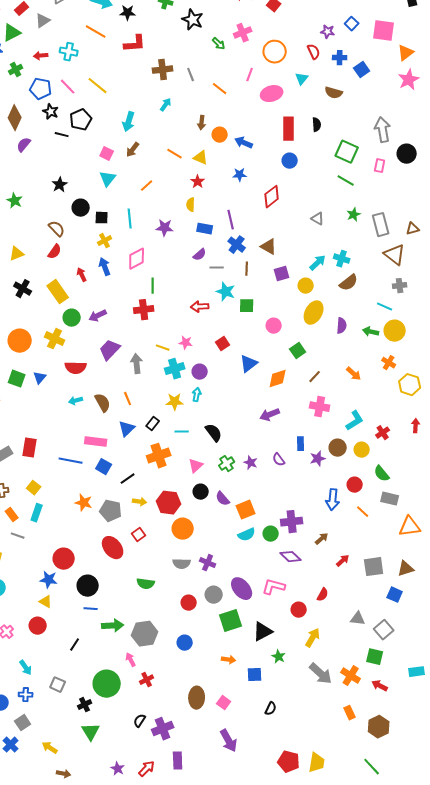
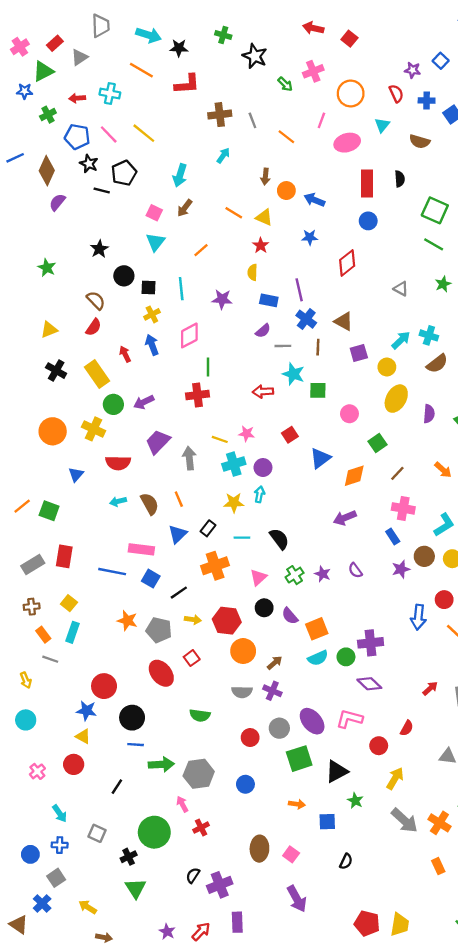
green square: (17, 379) -> (49, 511), moved
blue rectangle: (301, 444) -> (393, 536), moved, turned -32
brown arrow: (322, 539) -> (275, 663), moved

